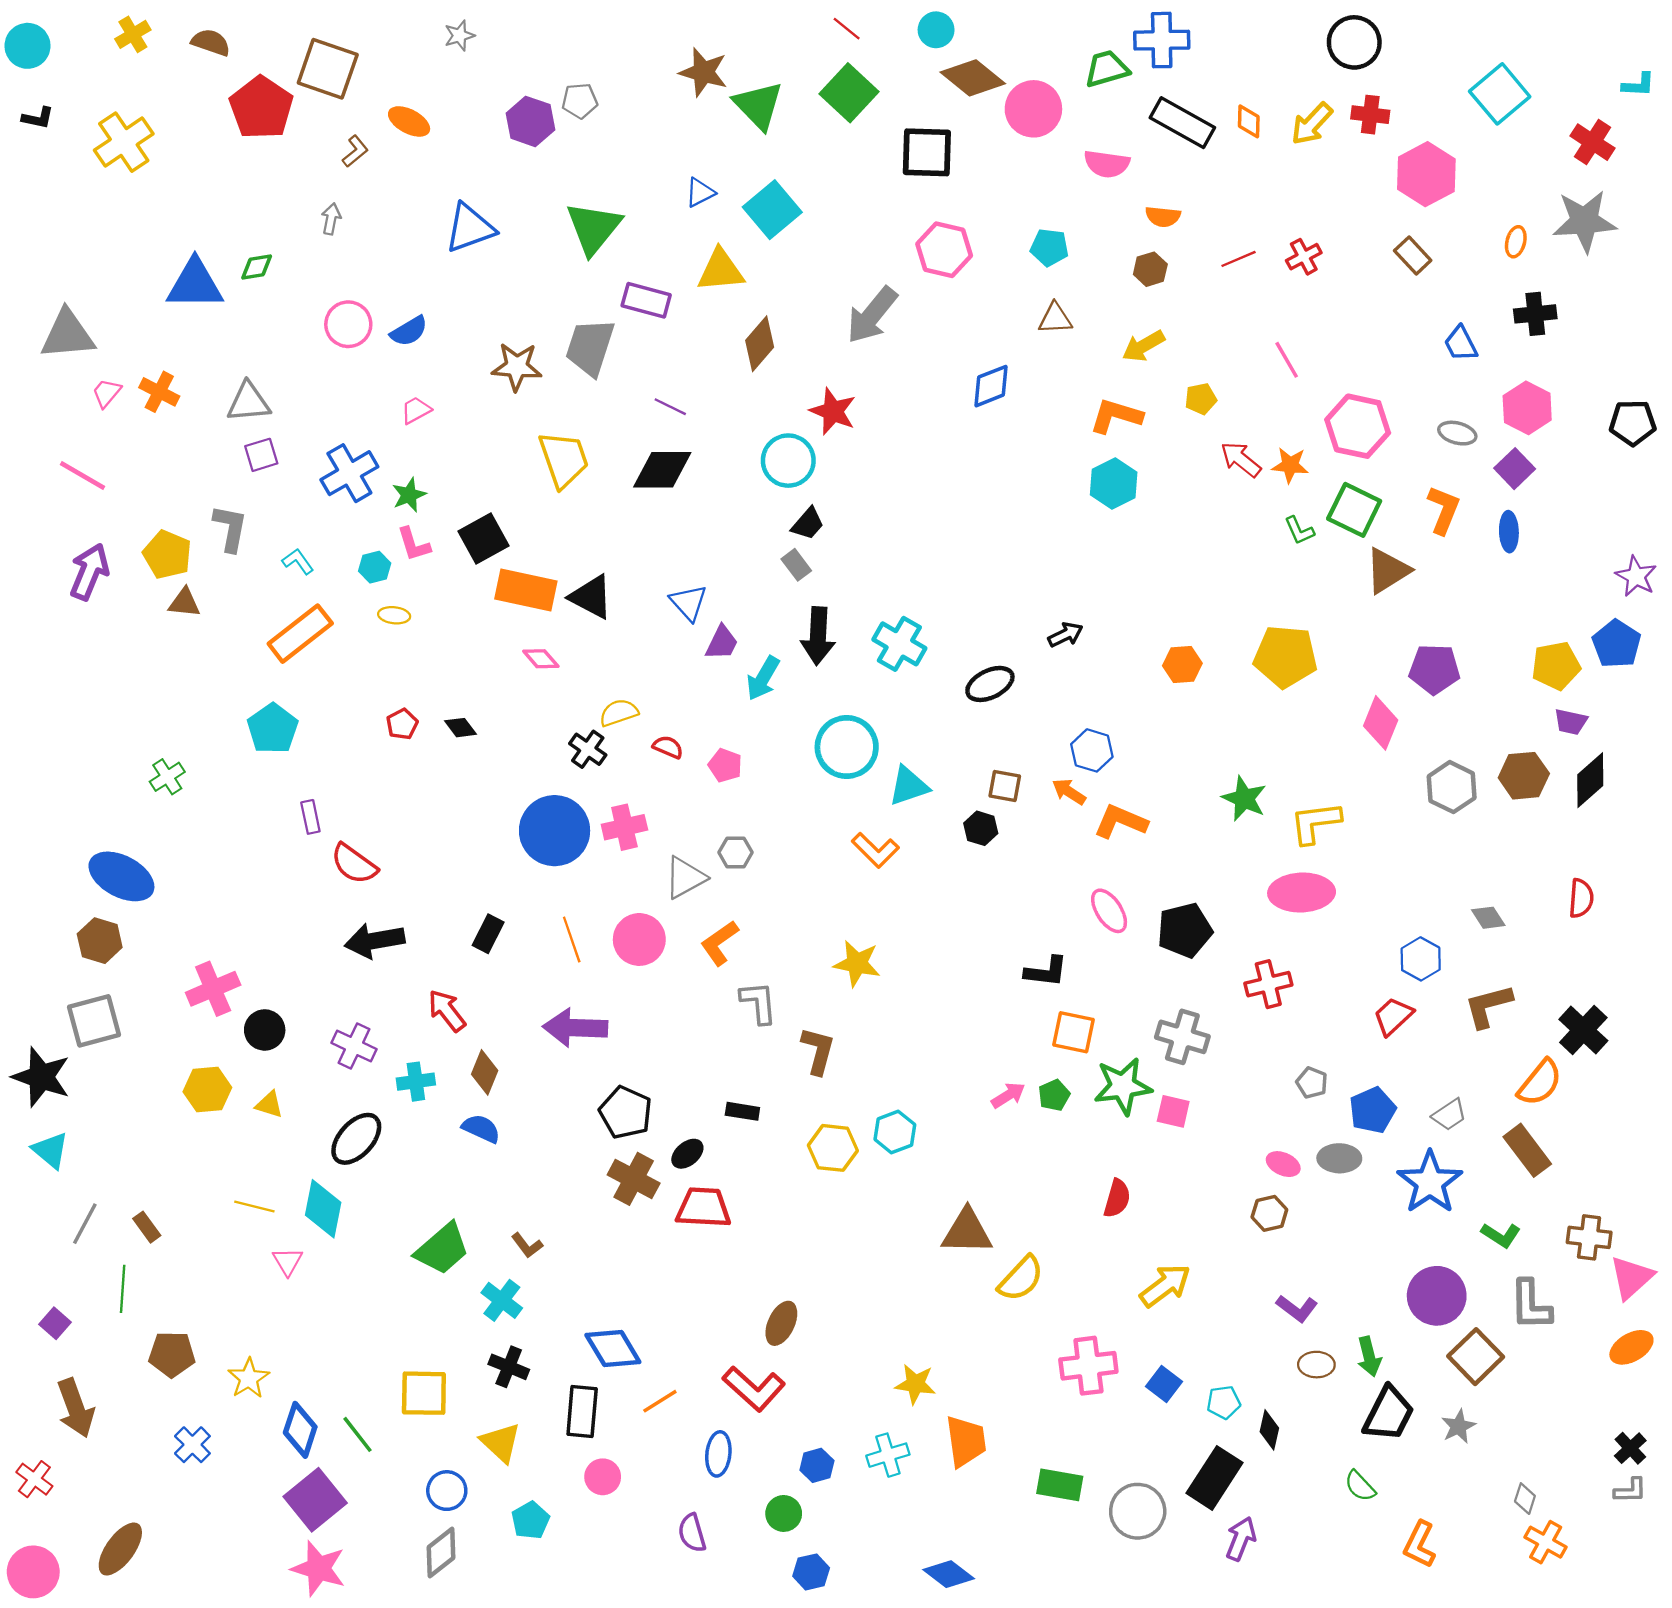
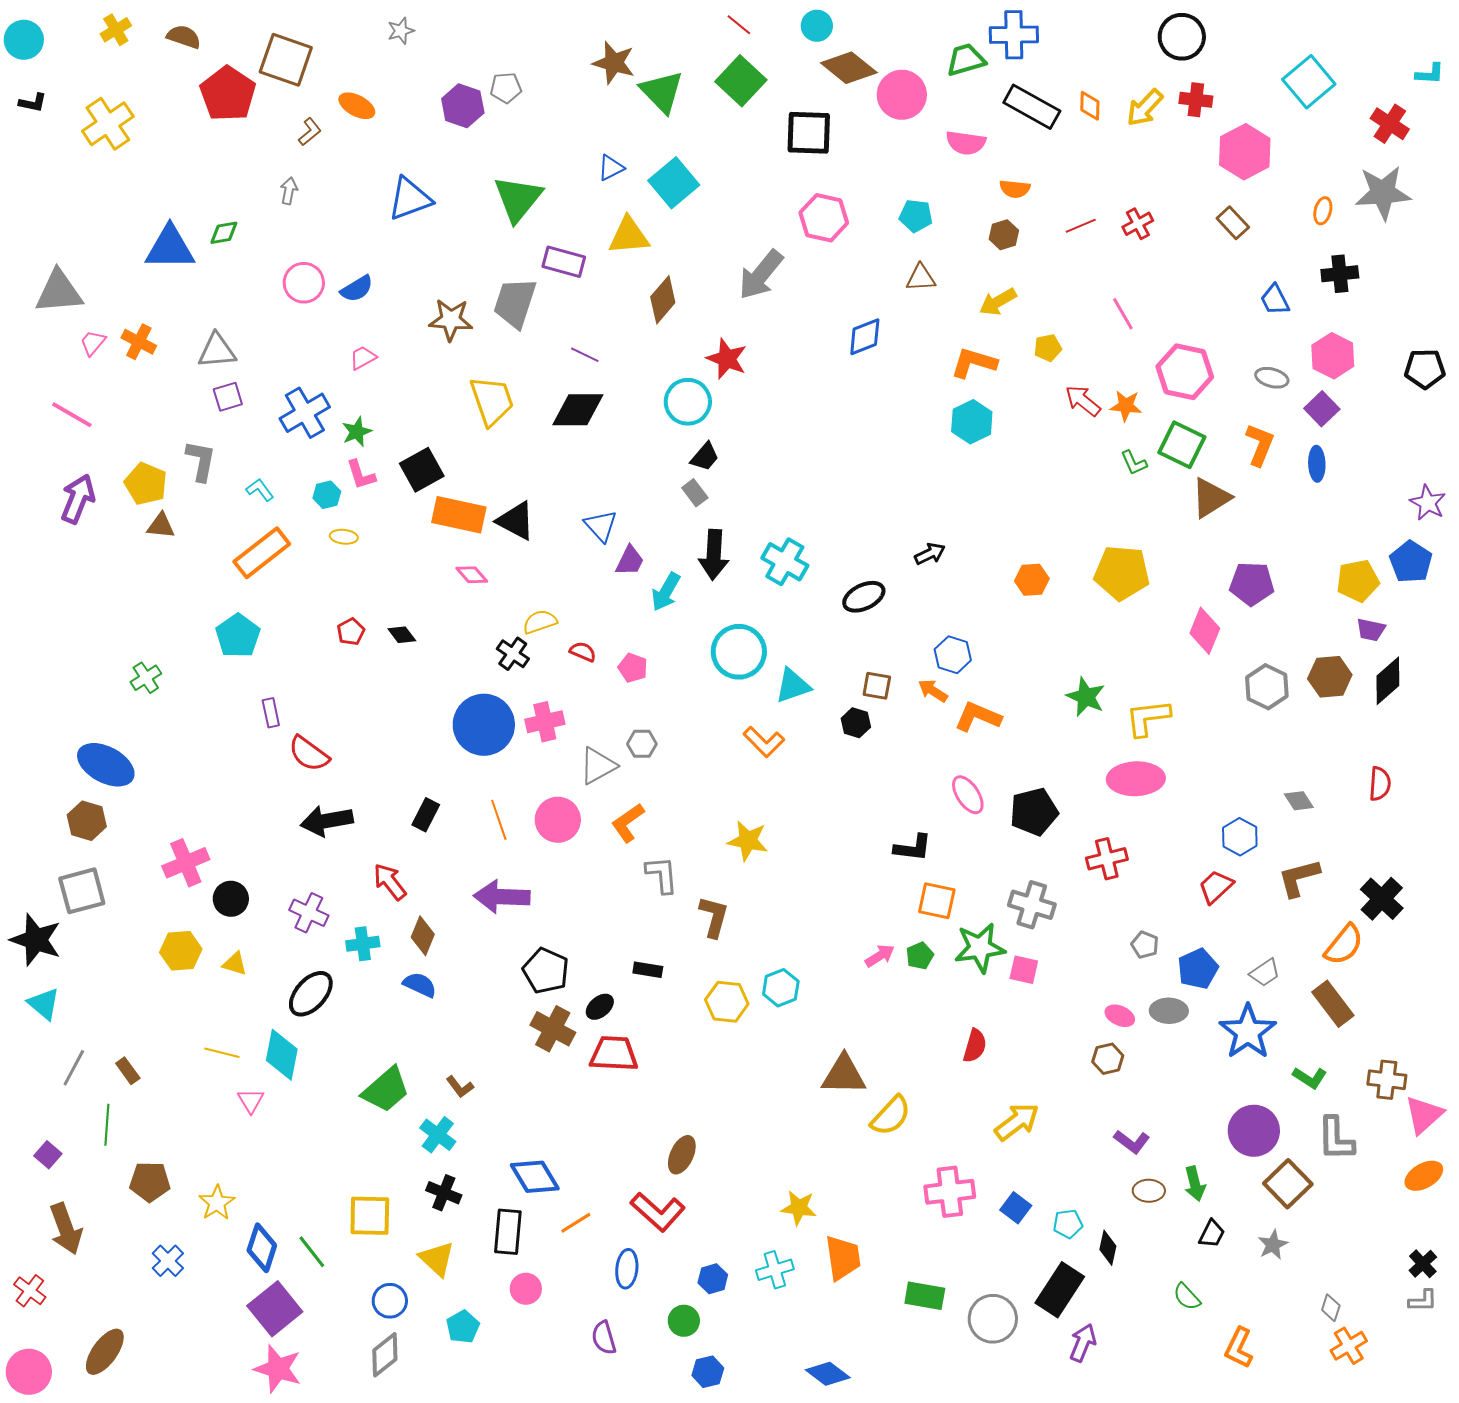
black trapezoid: (1389, 1414) -> (1212, 1234), size x0.6
orange cross: (1546, 1542) -> (1349, 1346), turned 30

